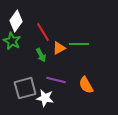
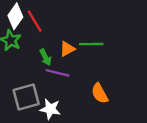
red line: (43, 32) -> (35, 21), moved
purple line: (56, 80) -> (58, 73), moved

